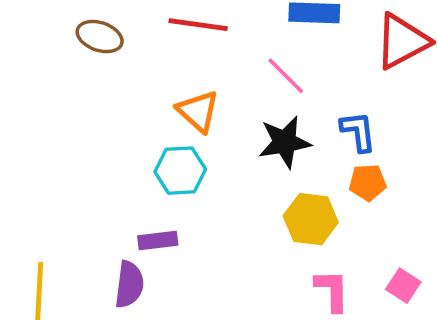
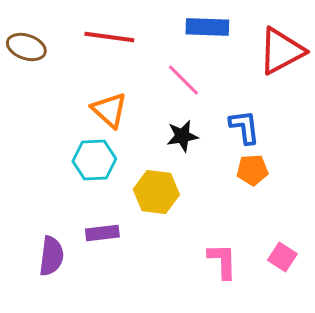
black star: (285, 142) -> (182, 136), size x0.7
yellow hexagon: (311, 219) -> (156, 192), moved
purple rectangle: (158, 241) -> (102, 233), moved

